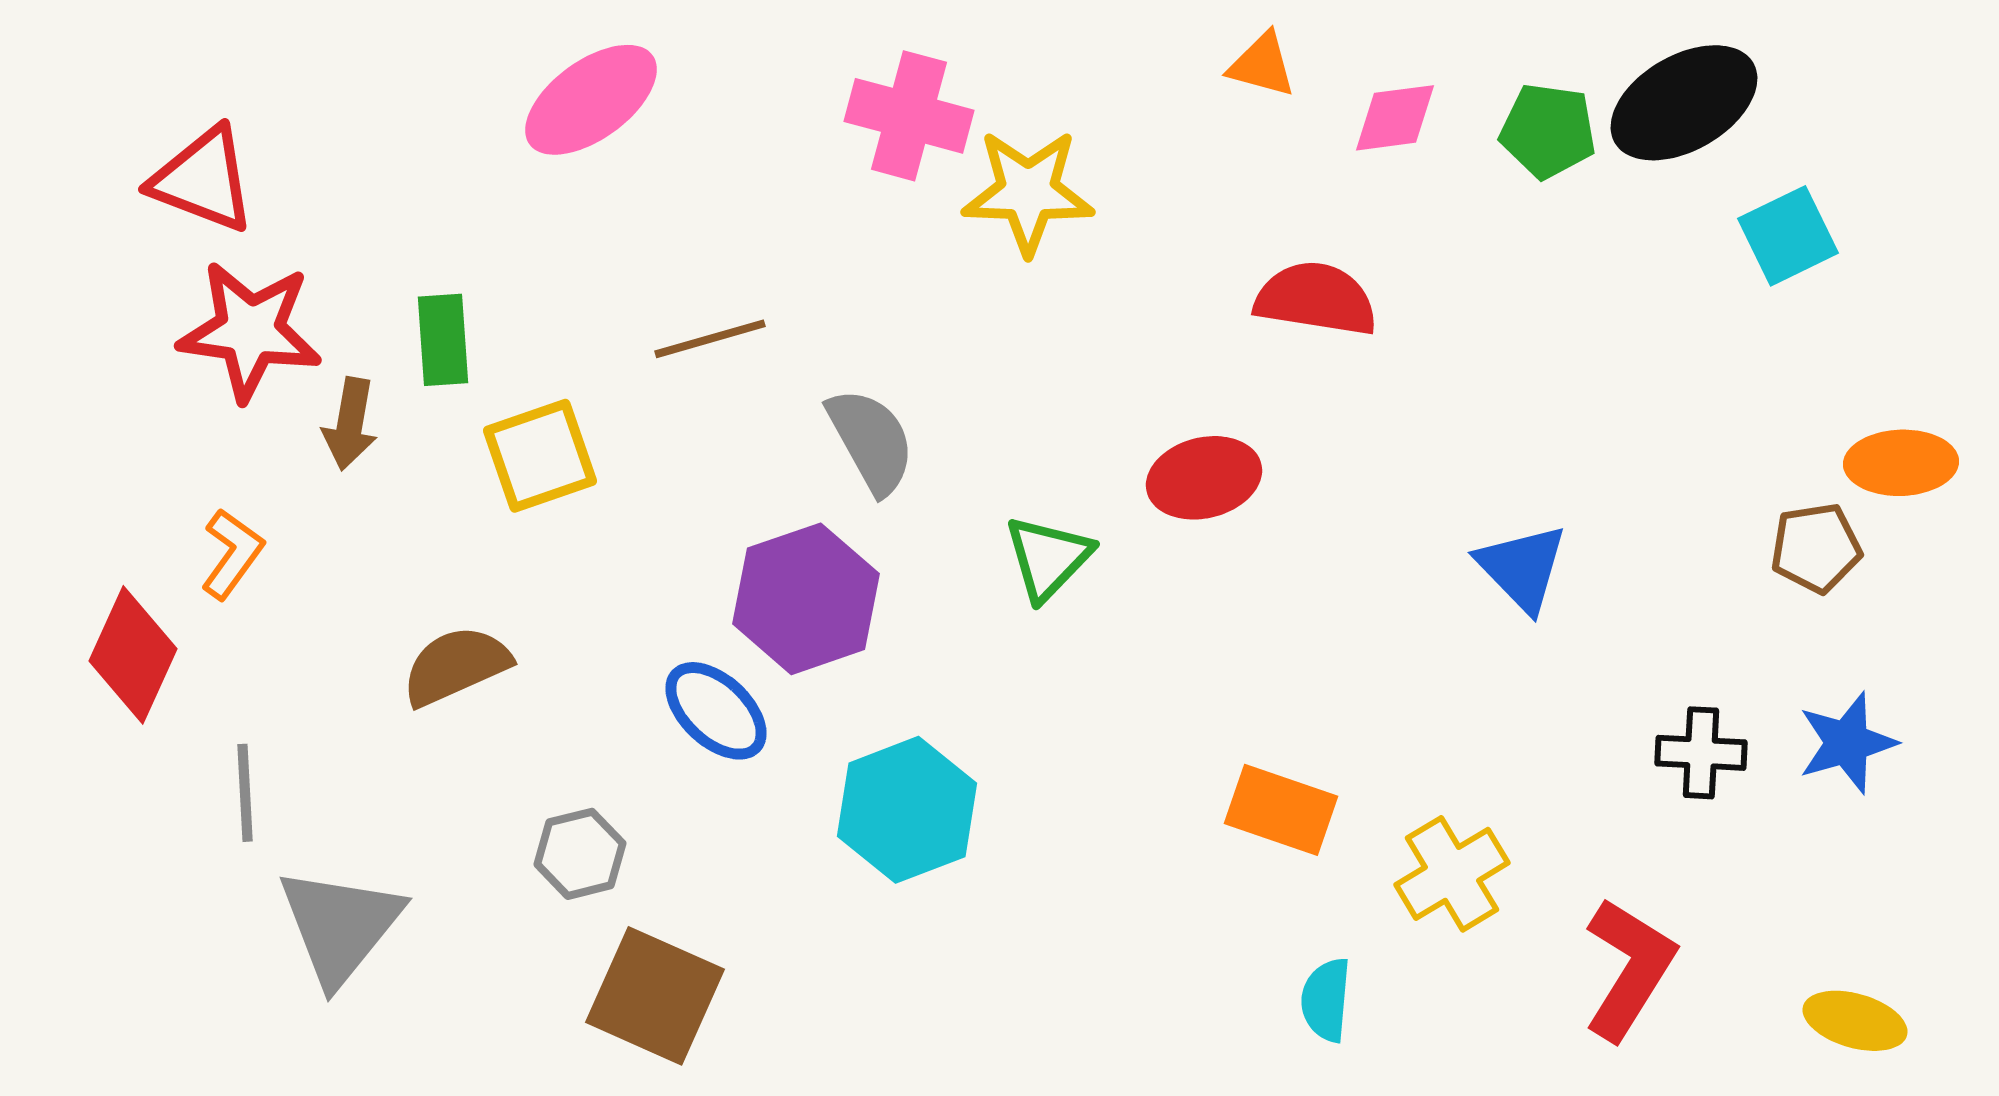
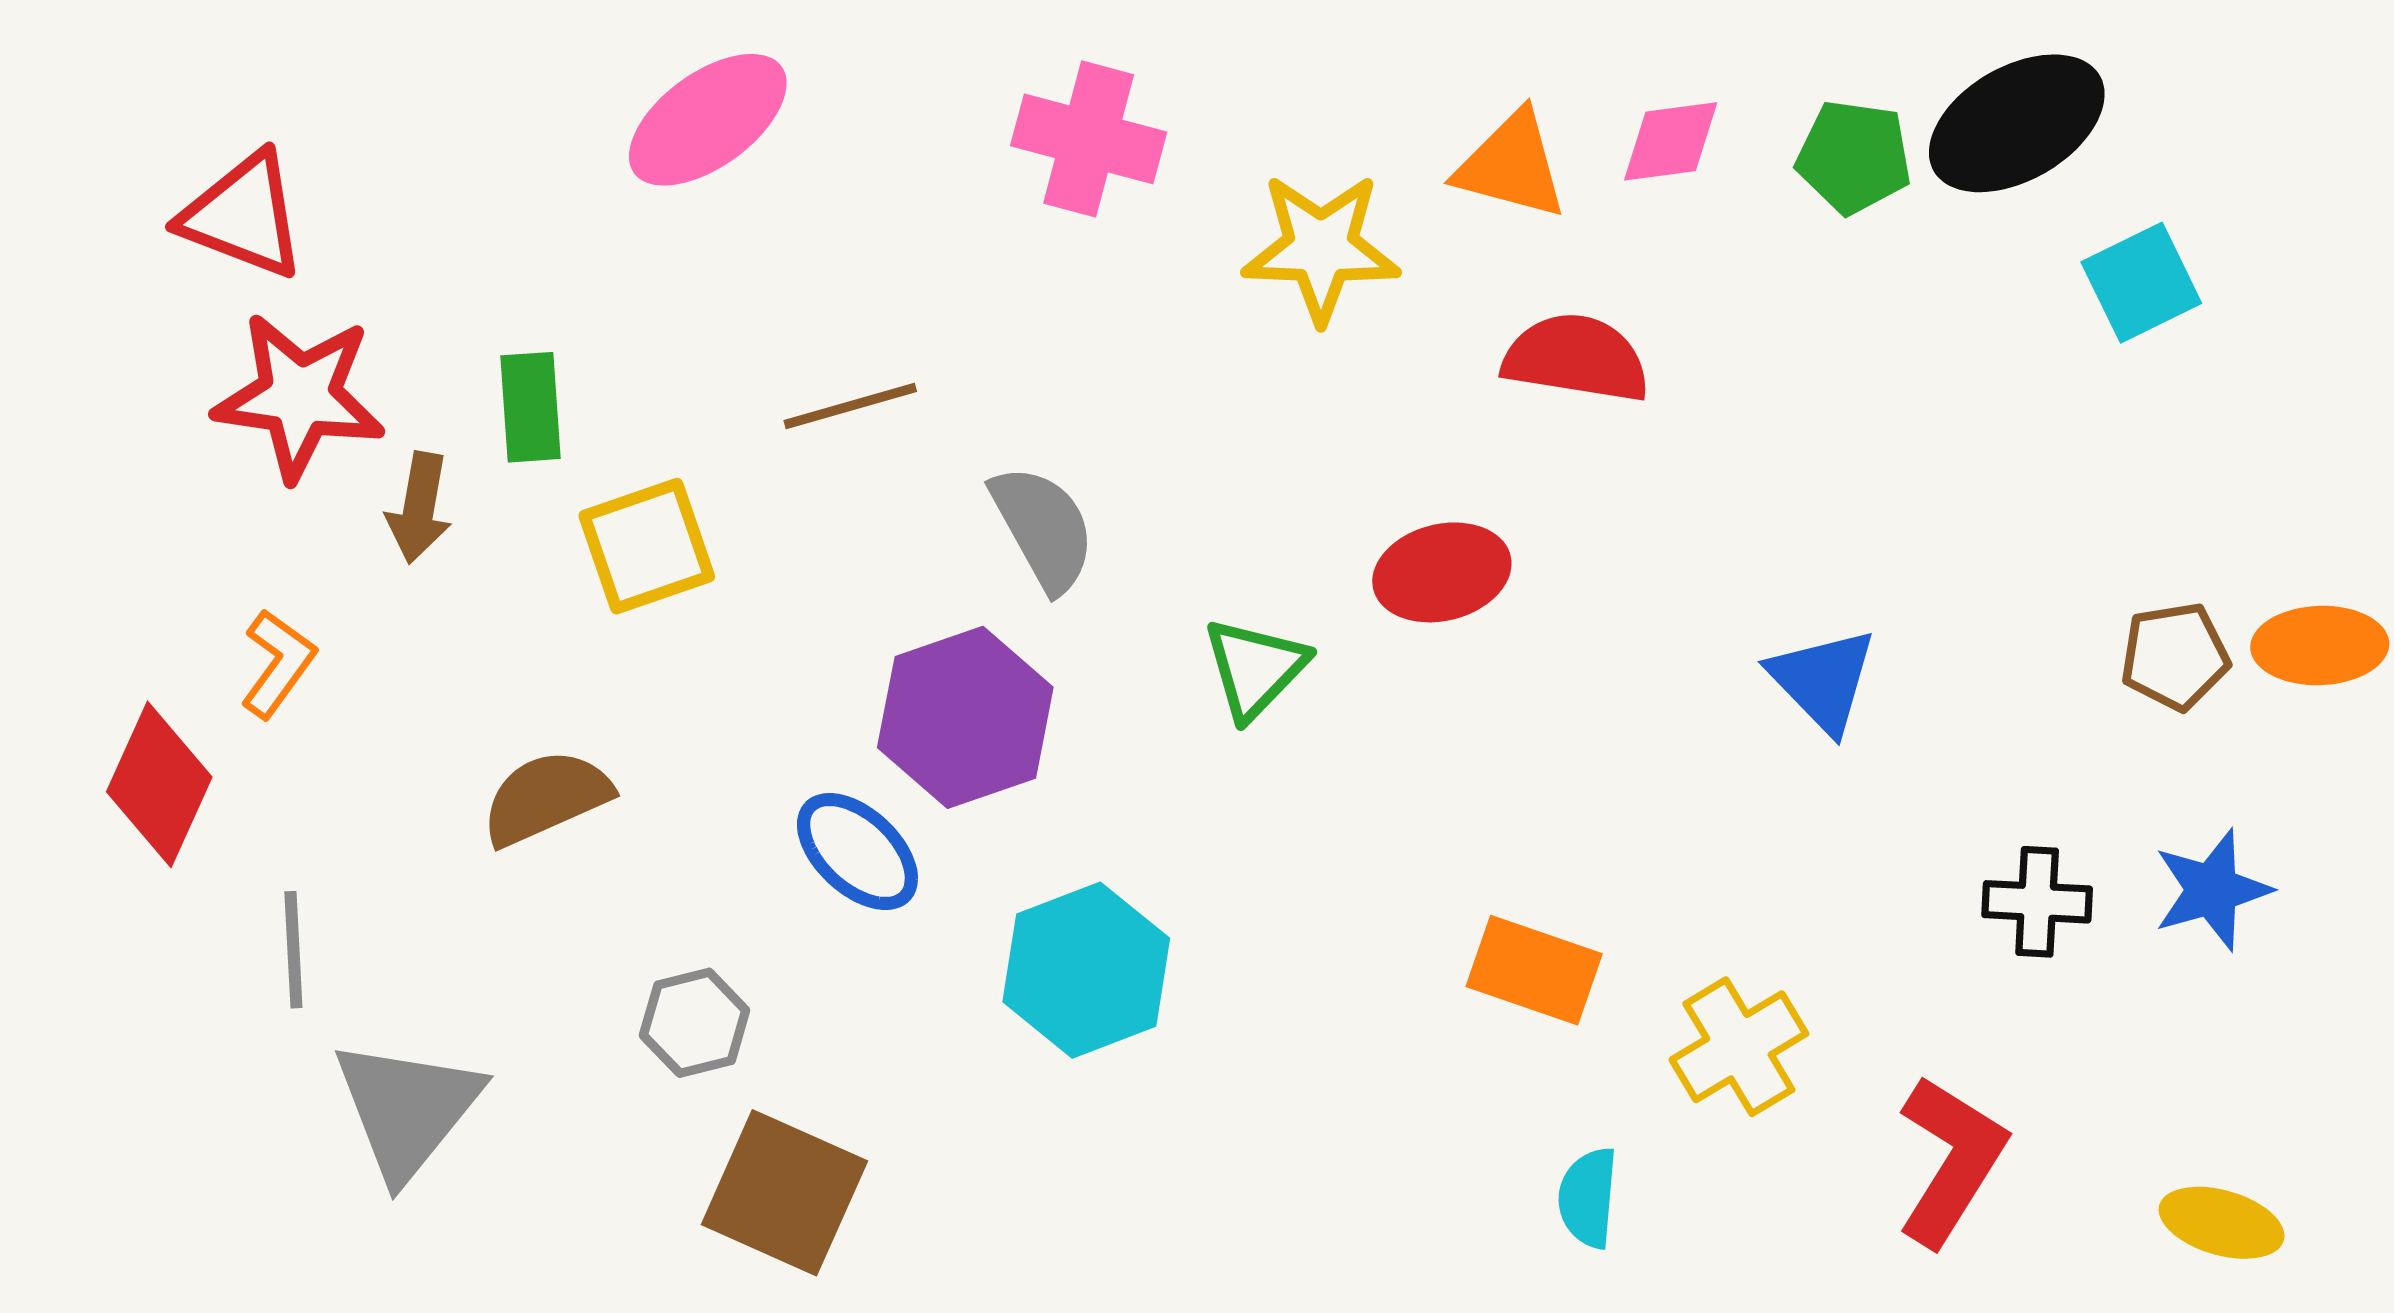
orange triangle: (1262, 65) -> (1511, 165), moved, size x1.4
yellow star: (1028, 192) -> (1321, 248), moved
orange ellipse: (1901, 463) -> (2320, 646), moved

